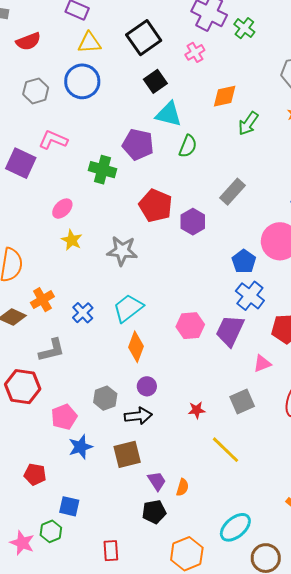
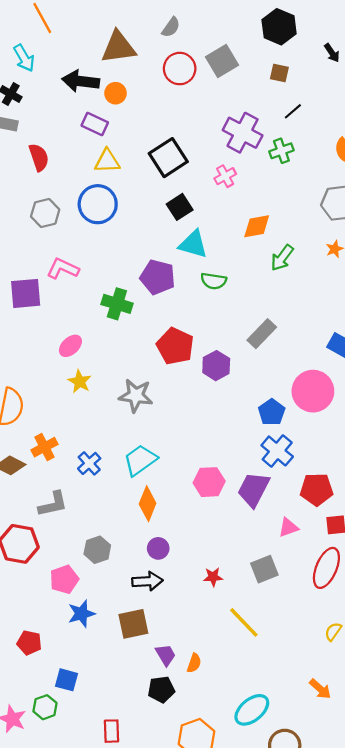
green cross: (244, 28) -> (281, 151), turned 30
red semicircle: (28, 41) -> (39, 157), turned -90
green semicircle: (188, 146) -> (214, 281), turned 75
purple square: (21, 163) -> (26, 293), turned -32
gray hexagon: (105, 398) -> (97, 550), moved

